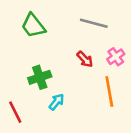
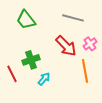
red arrow: (85, 59) -> (66, 46), size x1.6
red line: (15, 112) -> (12, 74), moved

